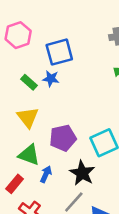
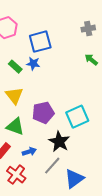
blue arrow: (46, 174) -> (29, 152), moved, turned 48

